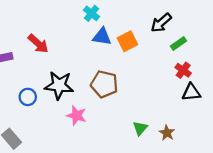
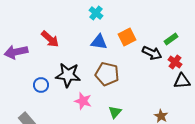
black arrow: (161, 23) -> (152, 53), moved, turned -114
blue triangle: (102, 37) -> (99, 42), moved
green triangle: (140, 128) -> (115, 112), moved

